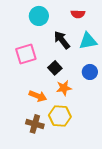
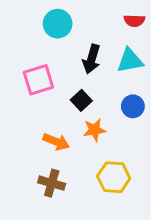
red semicircle: (78, 14) -> (134, 21), moved
black arrow: (62, 40) -> (92, 59), turned -126
yellow hexagon: (60, 116) -> (114, 177), moved

